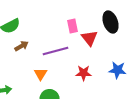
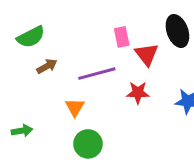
red star: (84, 73) -> (138, 93), moved

